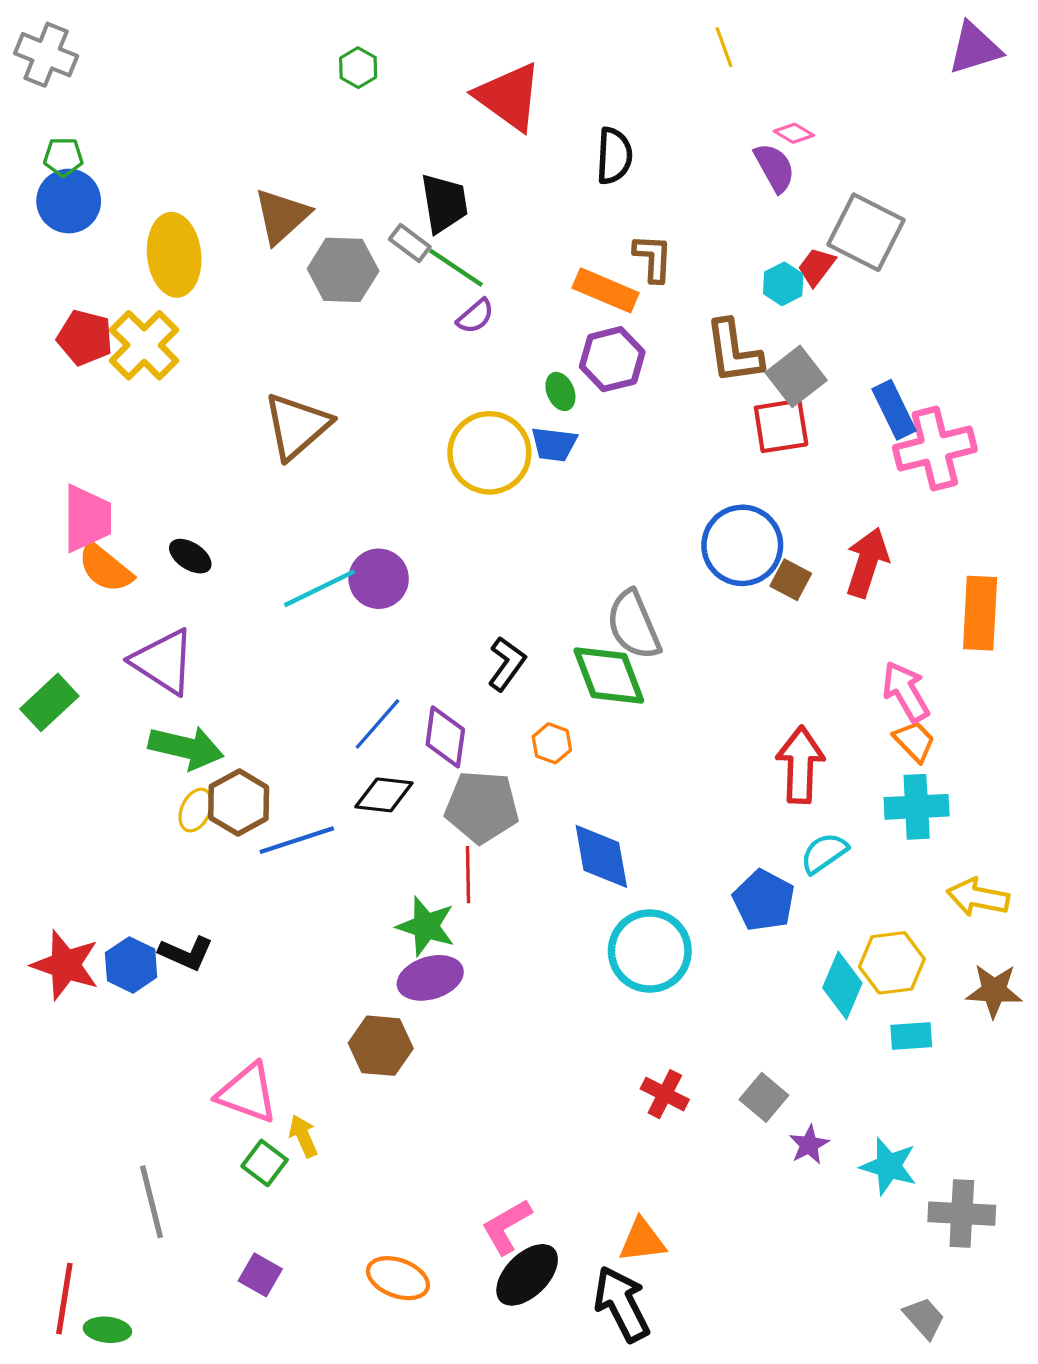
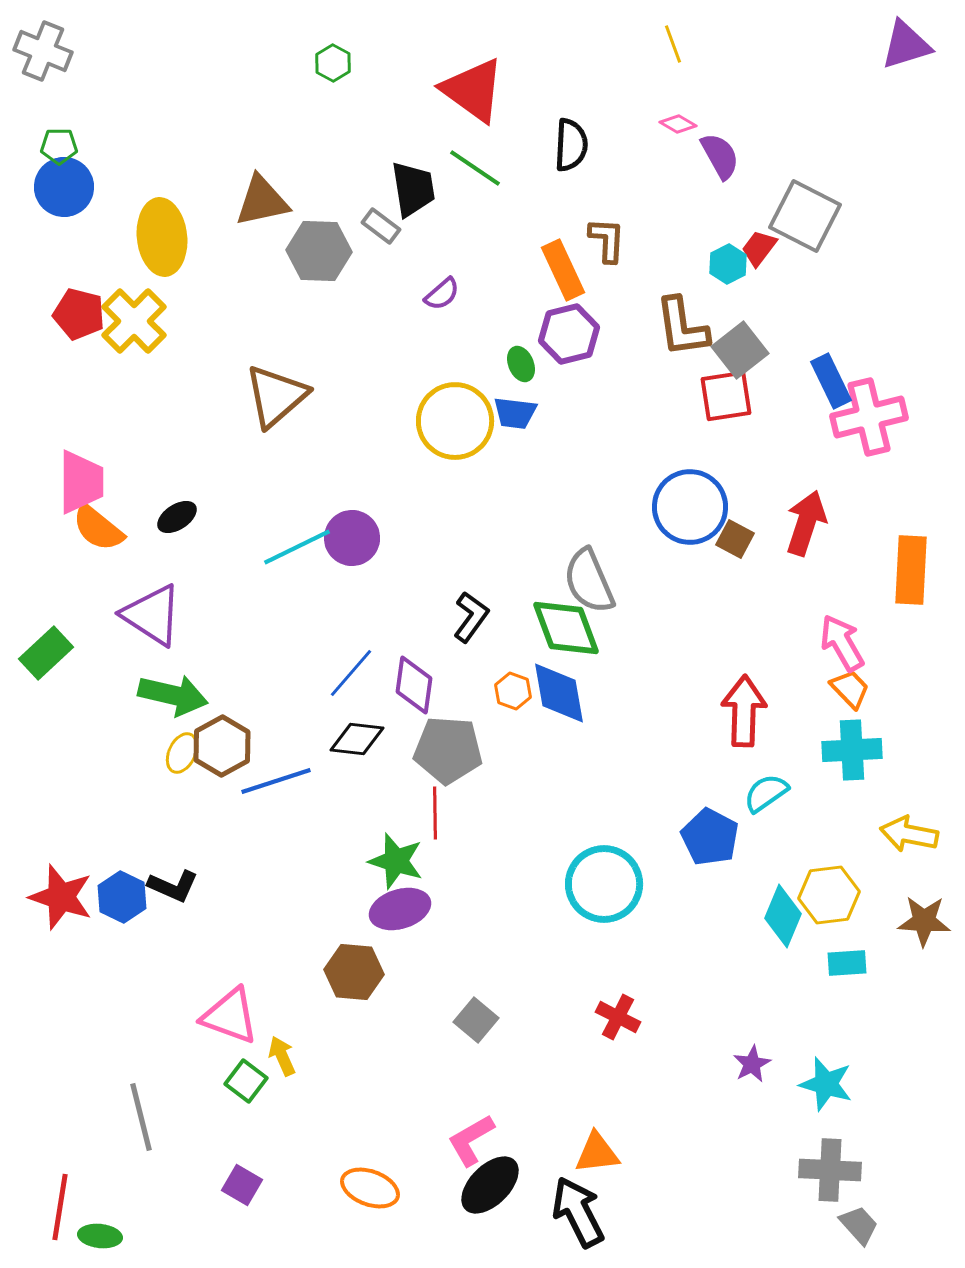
pink diamond: (794, 133) -> (678, 124), moved
brown triangle: (282, 216) -> (262, 201), turned 30
green line: (456, 268) -> (475, 168), moved
orange rectangle: (606, 290) -> (563, 270), turned 42
black ellipse: (190, 556) -> (177, 517), turned -66
blue diamond: (601, 856) -> (559, 693), moved
gray square: (764, 1097) -> (476, 1020), moved
gray cross: (962, 1214) -> (830, 1170), moved

